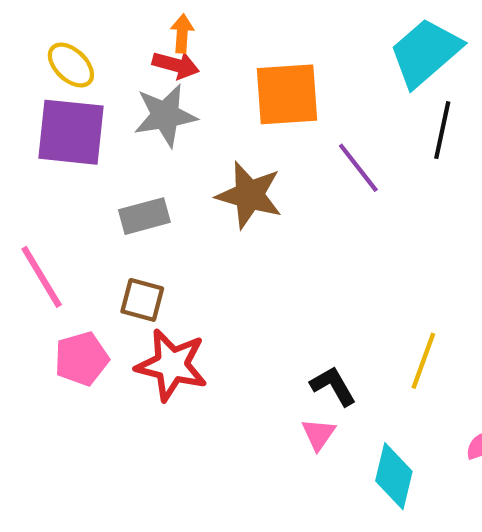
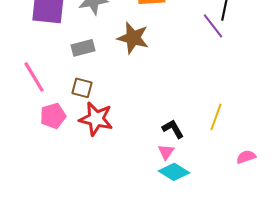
purple line: (358, 168) -> (213, 26), moved
cyan diamond: (394, 476) -> (174, 172), moved, turned -72

